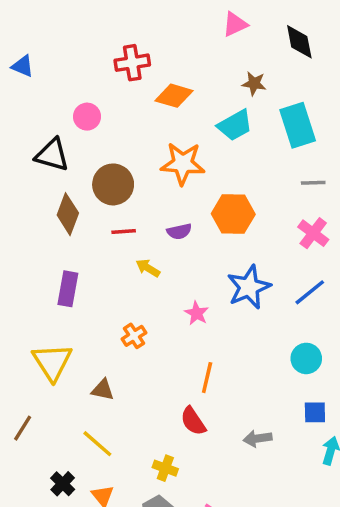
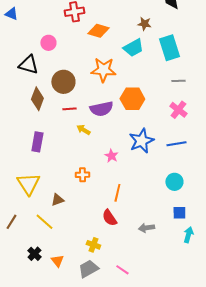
purple semicircle: (179, 231) -> (101, 109), size x1.6
blue line: (310, 292) -> (176, 144), turned 30
orange cross: (134, 336) -> (82, 175), moved, turned 32
brown triangle: (103, 390) -> (57, 200), turned -32
yellow line: (97, 444) -> (44, 222), moved

